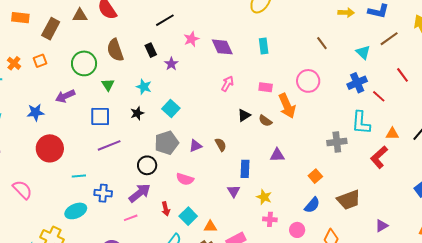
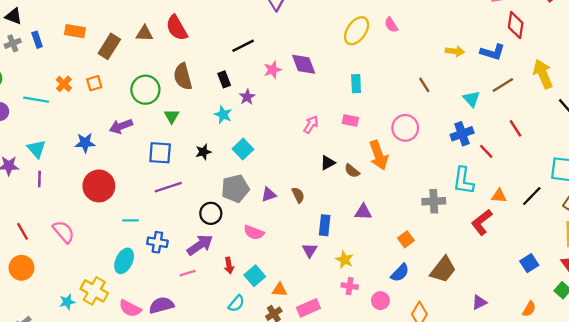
purple diamond: (222, 47) -> (304, 64), moved
cyan star: (144, 87) -> (223, 115), moved
pink rectangle: (266, 87) -> (350, 121), moved
brown trapezoid: (349, 200) -> (443, 270), turned -35
cyan ellipse: (76, 211) -> (124, 261), turned -45

